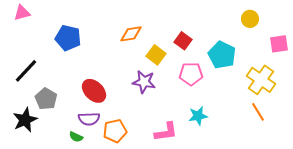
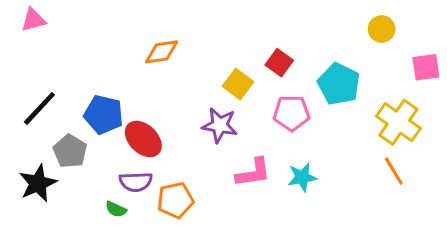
orange diamond: (131, 34) -> (162, 52), moved
blue pentagon: (68, 38) -> (104, 115), moved
pink L-shape: (166, 132) -> (253, 173), moved

